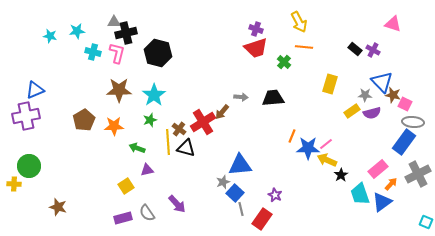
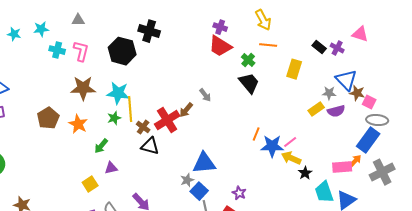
pink triangle: (393, 24) -> (360, 34), moved
black cross: (126, 33) -> (149, 31), moved, turned 30
red trapezoid: (256, 48) -> (220, 46), turned 50
yellow rectangle: (330, 84) -> (294, 69), moved
cyan star: (154, 95) -> (118, 93), turned -30
gray arrow: (241, 97) -> (205, 95), turned 48
black trapezoid: (273, 98) -> (249, 83), moved, turned 55
orange star: (114, 126) -> (78, 124), turned 30
yellow line: (168, 142) -> (130, 109), moved
green arrow: (137, 148) -> (101, 146), turned -70
pink rectangle: (378, 169) -> (342, 167), turned 36
orange arrow: (391, 184) -> (355, 161), moved

